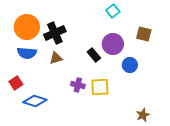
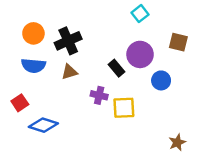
orange circle: (27, 27) -> (33, 33), size x0.7
purple cross: (78, 85) -> (99, 95), moved

